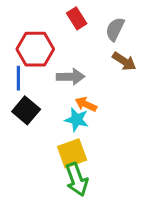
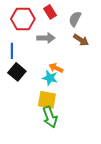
red hexagon: (35, 49) -> (23, 19), moved
gray arrow: (71, 77) -> (46, 38), moved
yellow square: (72, 153) -> (47, 100), turned 30

